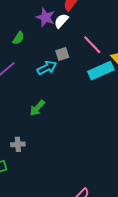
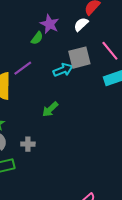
purple star: (45, 17) -> (50, 24), moved
gray square: (62, 54) -> (79, 58), size x1.6

